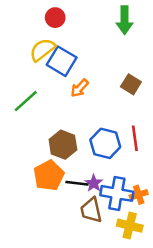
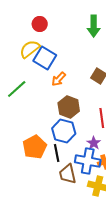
blue hexagon: (105, 143) -> (64, 131), moved
brown hexagon: (63, 145) -> (69, 107), moved
black line: (77, 183) -> (57, 153), turned 72
purple star: (94, 183) -> (94, 143), moved

